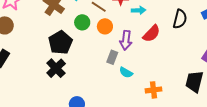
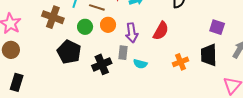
red semicircle: (152, 34) -> (161, 31), moved
black cross: (56, 68) -> (102, 64), moved, turned 36
orange cross: (153, 90) -> (180, 62), moved

